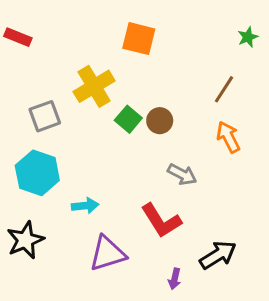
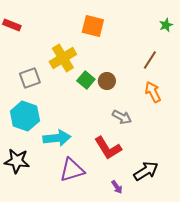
cyan arrow: (85, 206) -> (57, 138), size x1.5
black star: (25, 240) -> (17, 161), turned 30
purple arrow: (175, 279) -> (117, 187), turned -48

